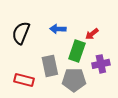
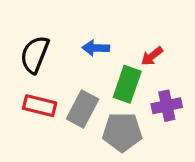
gray rectangle: (50, 66) -> (83, 109), turned 40
red rectangle: (24, 80) -> (40, 106), moved

